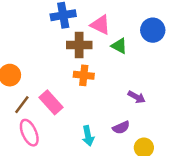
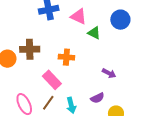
brown cross: (79, 45) -> (30, 49), moved
pink rectangle: (51, 102) -> (52, 80), moved
brown line: (22, 105) -> (48, 103), moved

